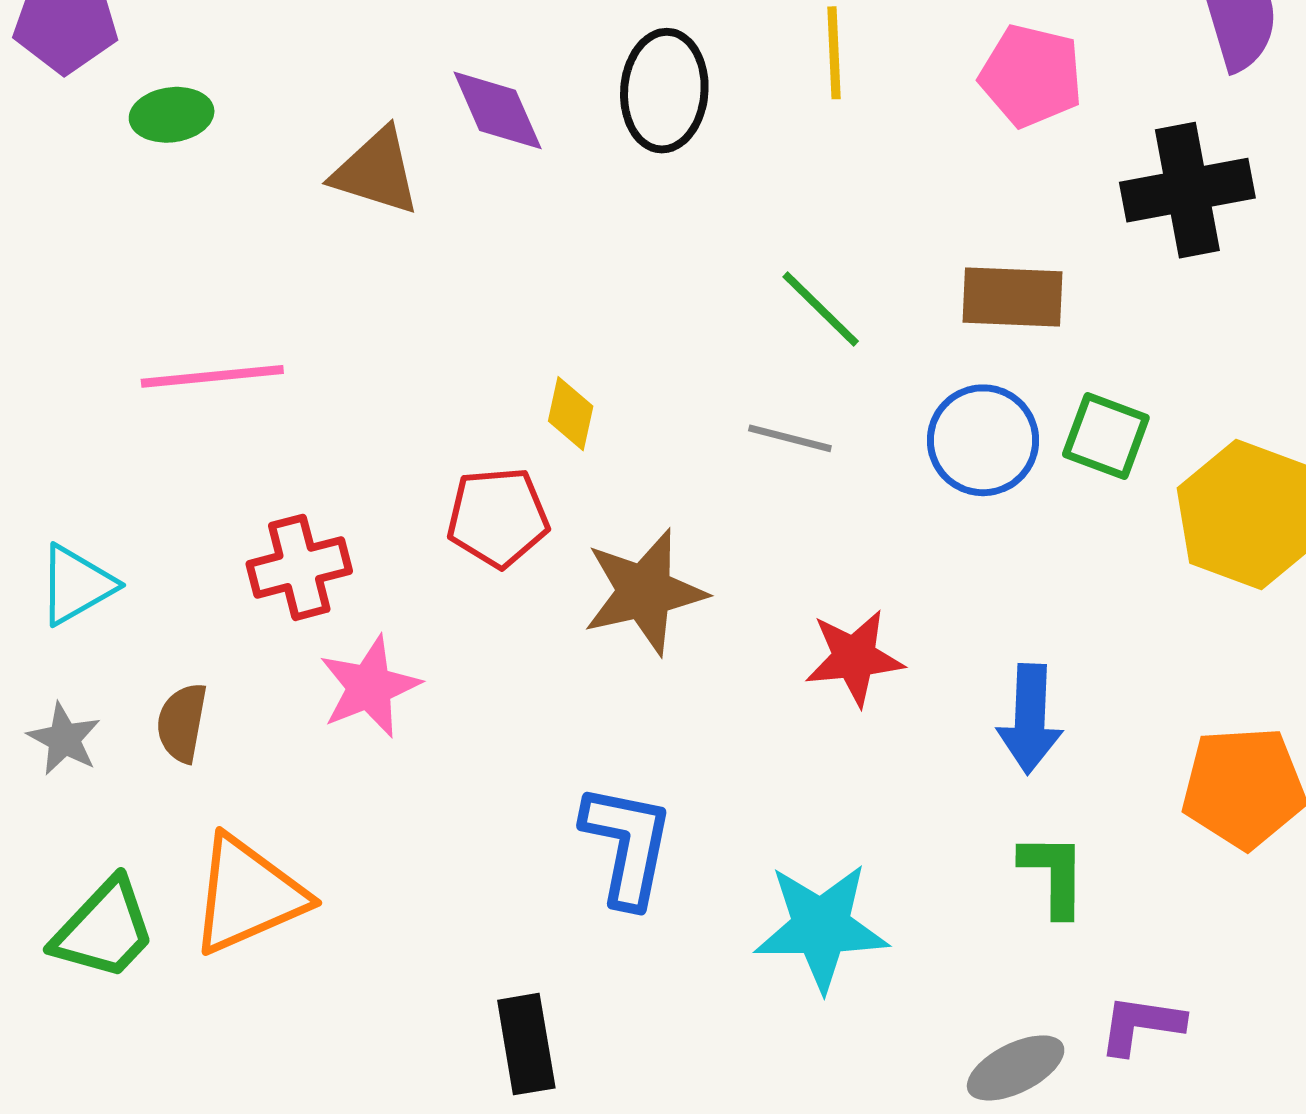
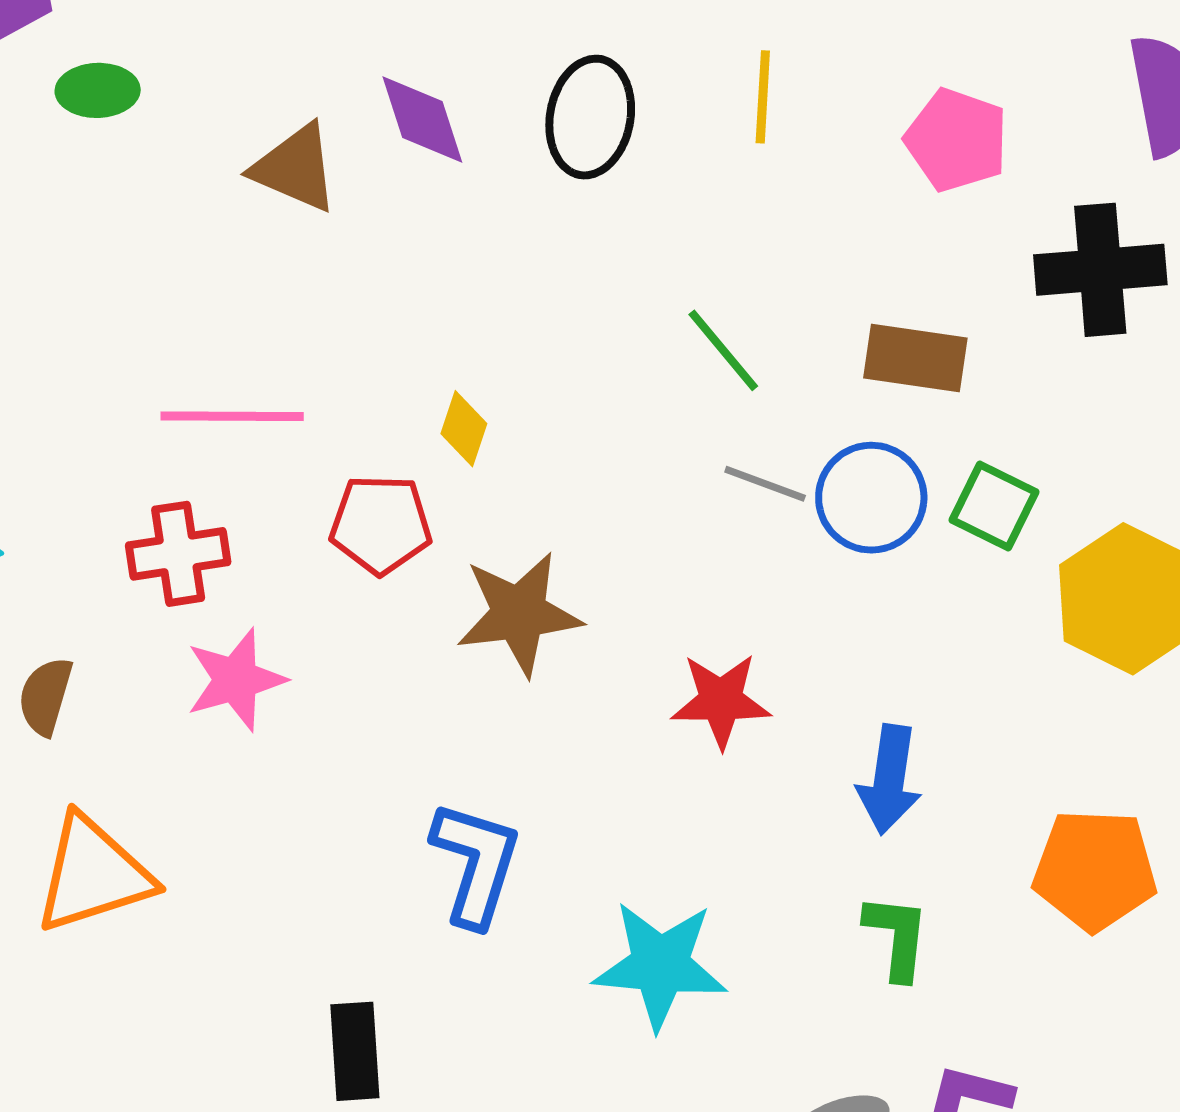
pink line: (212, 376) -> (232, 416), moved
gray line: (790, 438) -> (765, 484), moved

